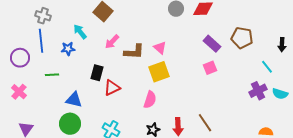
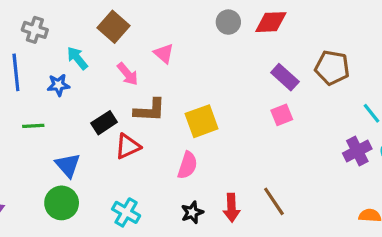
gray cross: (43, 16) -> (35, 30), moved
pink arrow: (112, 42) -> (128, 74), turned -84
pink triangle: (160, 48) -> (164, 53), moved
brown L-shape: (134, 52) -> (150, 110), moved
black rectangle: (97, 73) -> (104, 123), turned 42
blue triangle: (74, 100) -> (68, 165), turned 36

